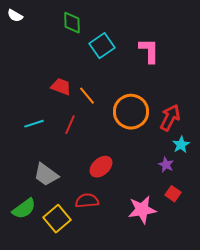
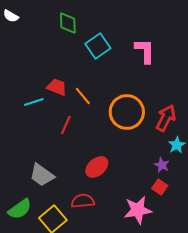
cyan line: (34, 124) -> (34, 102), moved
red square: (173, 194) -> (160, 187), moved

